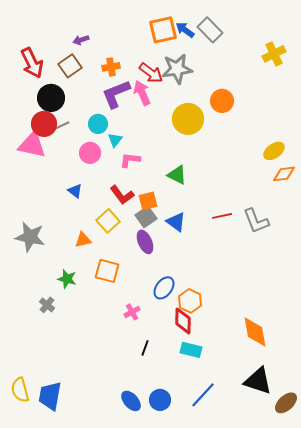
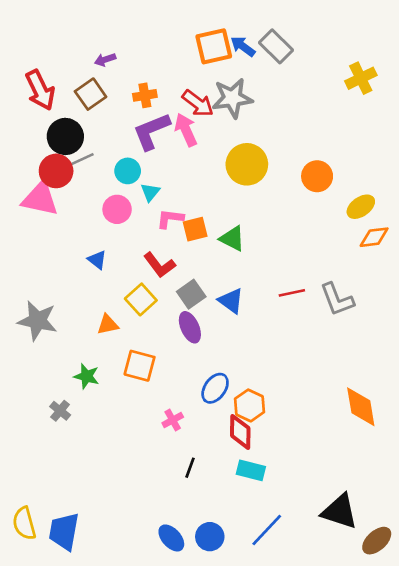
orange circle: (222, 101) -> (317, 176), moved
gray line: (61, 126) -> (83, 159), moved
orange square: (148, 201) -> (195, 229), moved
orange diamond: (255, 332) -> (361, 407), moved

